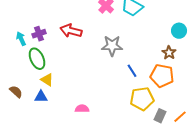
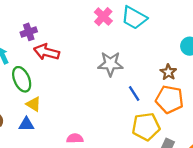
red arrow: (71, 31) -> (47, 52), moved
purple cross: (39, 34) -> (29, 32), moved
brown star: (169, 53) -> (168, 72), moved

